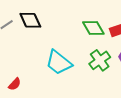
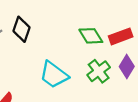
black diamond: (30, 20) -> (22, 29), turned 45

